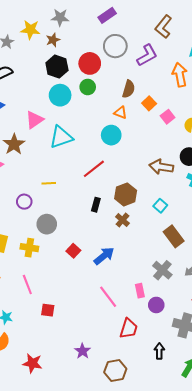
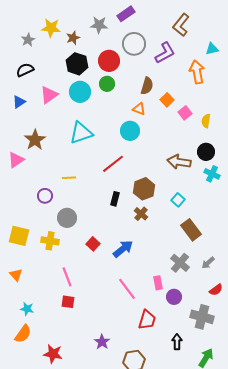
gray star: (60, 17) -> (99, 25), moved
pink triangle: (34, 120) -> (49, 95), moved
pink line: (27, 285) -> (67, 277), moved

